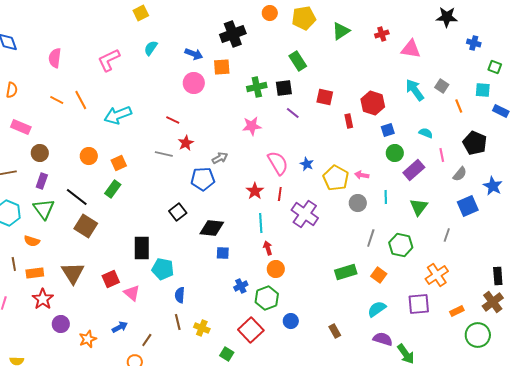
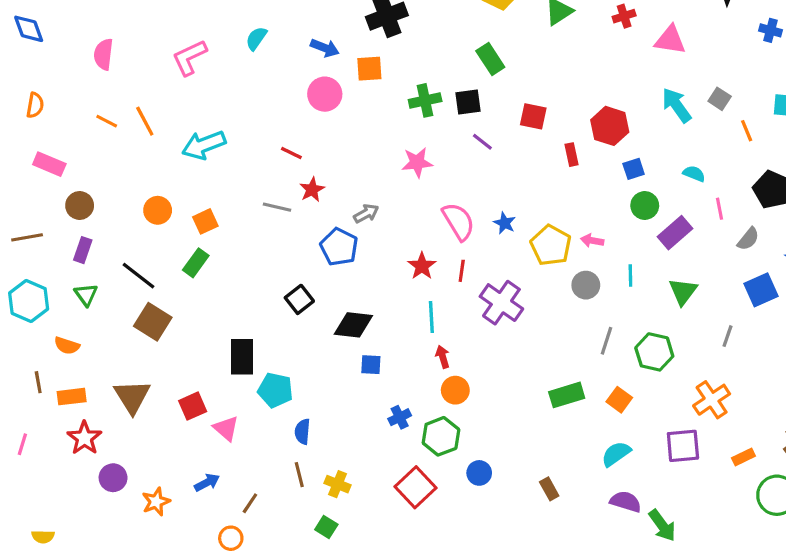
blue pentagon: (203, 179) -> (339, 247), turned 30
green triangle: (44, 209) -> (86, 295), size x0.7
green square: (227, 354) -> (326, 527), moved

